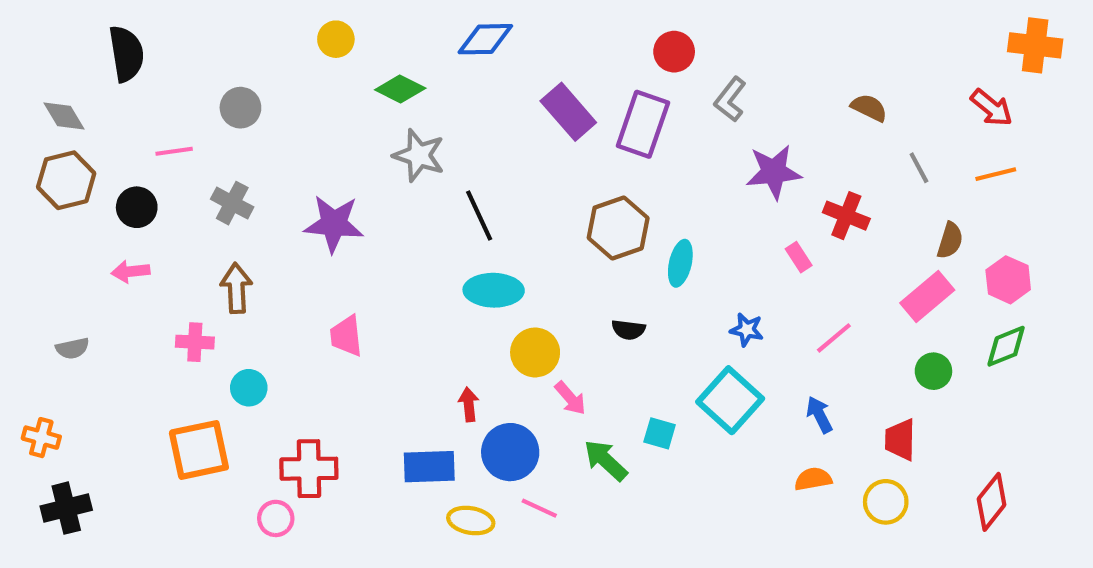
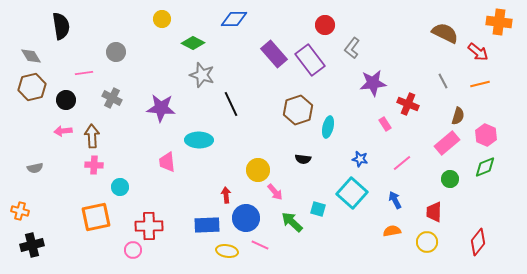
brown semicircle: (869, 108) -> (445, 33), moved, size x1.5
purple rectangle: (643, 124) -> (310, 60), turned -56
brown arrow: (236, 288) -> (92, 136), moved
cyan ellipse: (494, 290) -> (199, 140), moved

